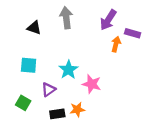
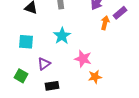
purple rectangle: (133, 33) -> (120, 13), turned -56
cyan star: (68, 70) -> (62, 36), moved
orange star: (77, 109) -> (95, 77), moved

